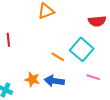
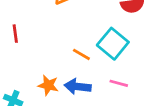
pink line: (93, 77) -> (119, 83), moved

